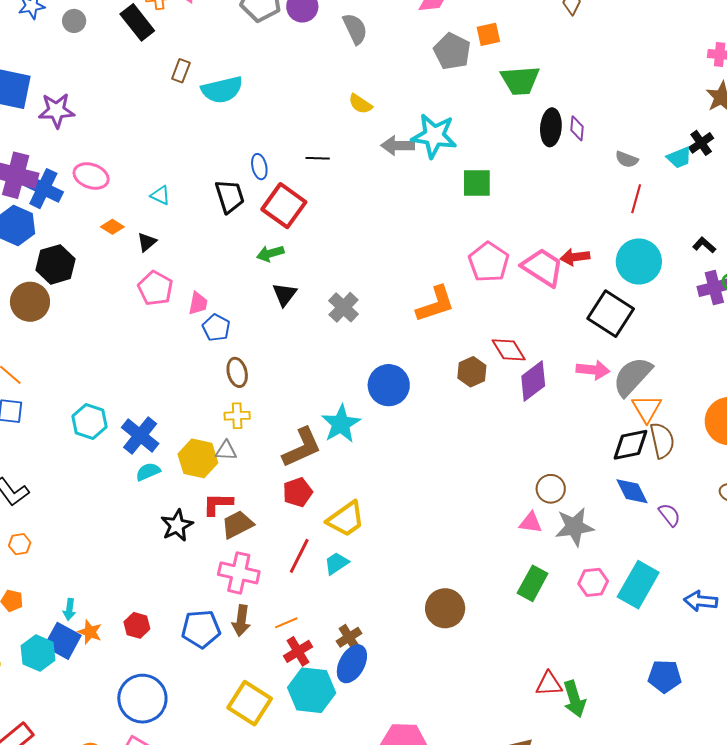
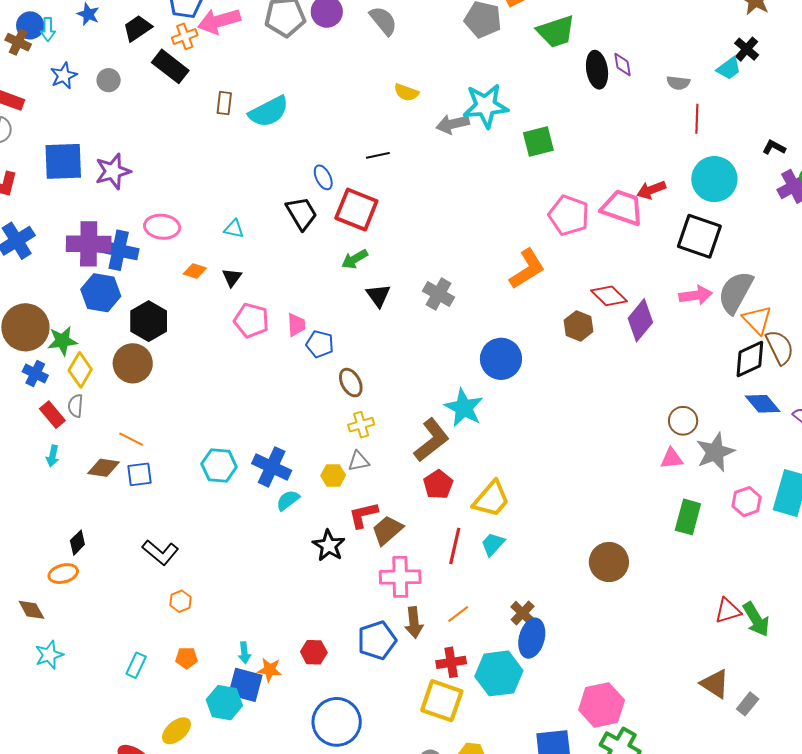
yellow hexagon: (198, 458) -> (333, 475), size x0.6
red cross: (298, 651) -> (451, 662), moved, turned 36

